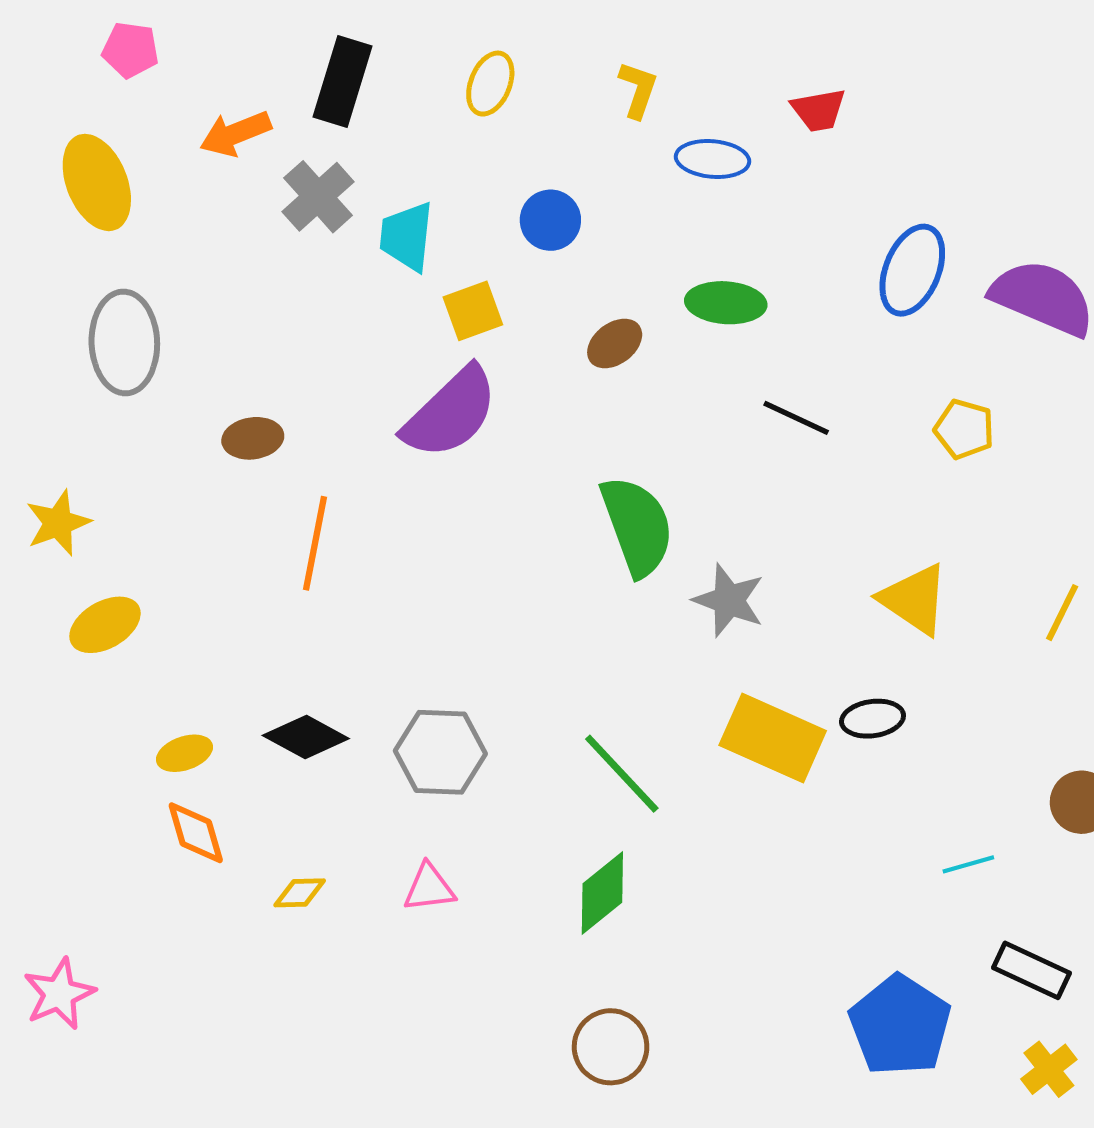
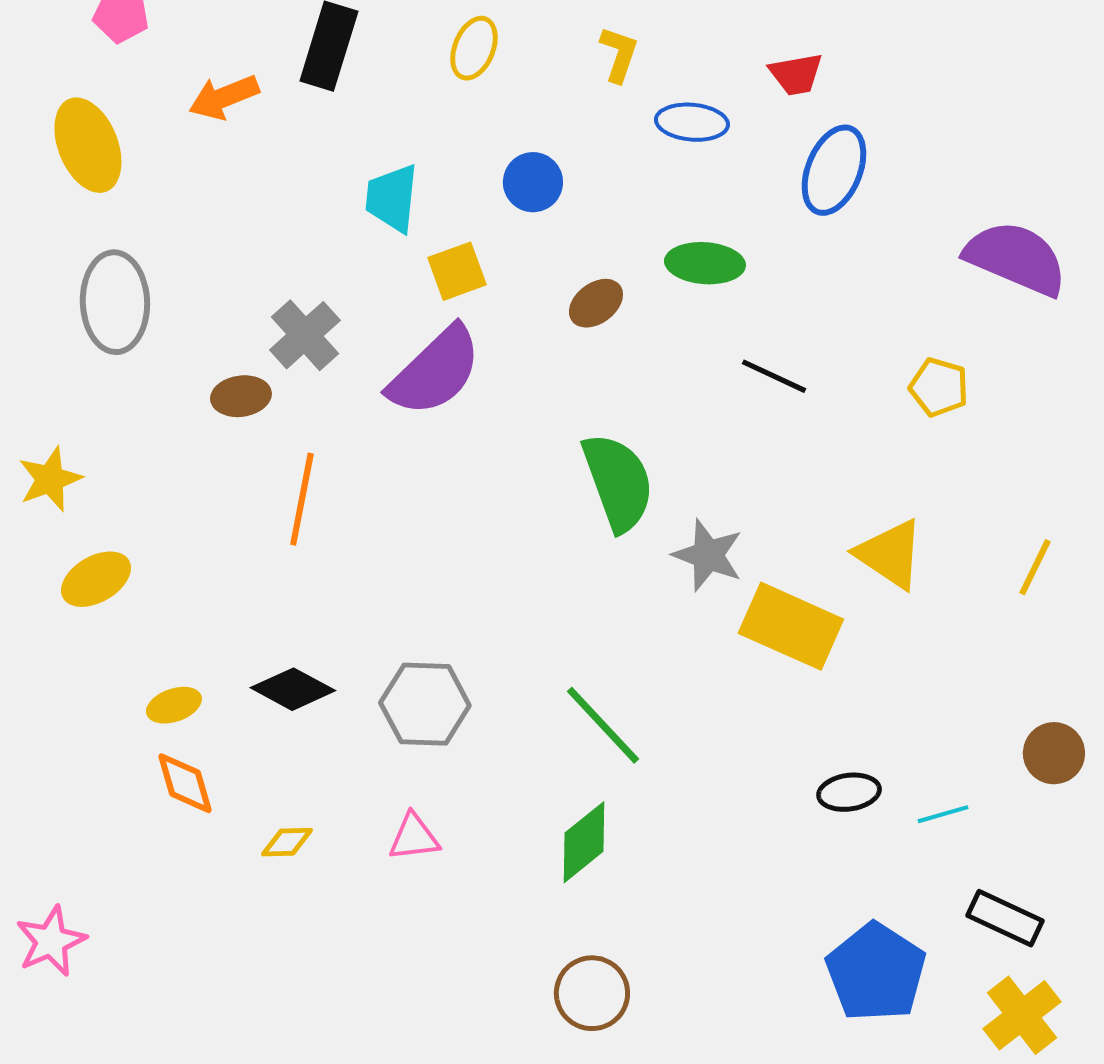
gray cross: (318, 197) -> (305, 335), moved
blue ellipse: (912, 270) -> (834, 170), moved
black ellipse: (873, 719) -> (849, 792), moved
yellow rectangle: (773, 738) -> (791, 626), moved
yellow cross: (1049, 1069) -> (1022, 1015), size x1.4

